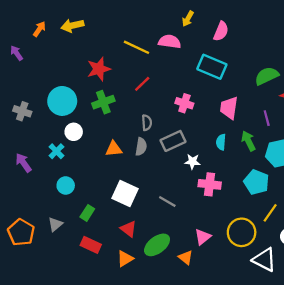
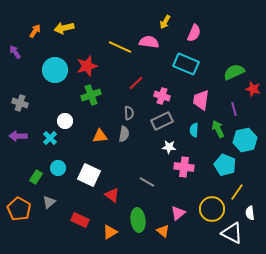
red line: (142, 84) -> (136, 83), moved
cyan circle: (62, 101) -> (55, 70), moved
gray rectangle: (173, 141) -> (162, 121), moved
purple arrow: (23, 163) -> (18, 136), moved, turned -54
white square: (125, 193) -> (89, 175), moved
green rectangle: (87, 213) -> (36, 177), moved
red triangle: (128, 229) -> (112, 195), moved
green ellipse: (157, 245) -> (138, 220), turned -60

